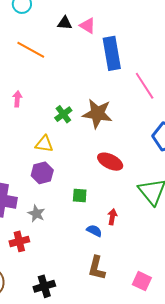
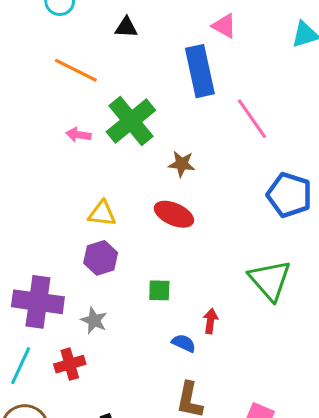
pink triangle: (88, 26) -> (224, 26), moved
pink arrow: (17, 99) -> (78, 135), moved, turned -84
green cross: (63, 114) -> (131, 121), moved, size x1.8
brown star: (97, 114) -> (182, 164), size x0.6
red ellipse: (110, 162) -> (174, 214), moved

